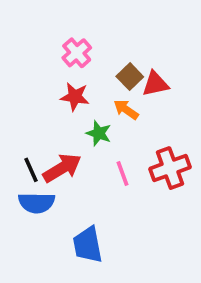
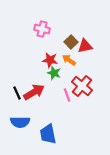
pink cross: (77, 53) -> (42, 29), turned -35
red star: (75, 97) -> (50, 60), moved
red cross: (170, 168) -> (82, 86), moved, turned -30
blue semicircle: (36, 203) -> (20, 122), moved

